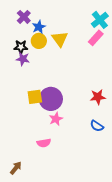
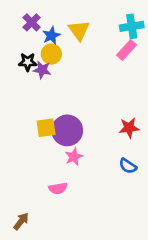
cyan cross: (100, 20) -> (132, 26), turned 30
yellow triangle: (60, 39) -> (79, 30), moved
purple star: (23, 59) -> (42, 70), moved

